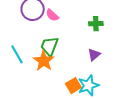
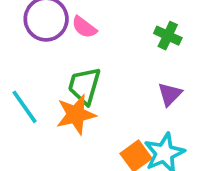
green cross: (96, 24) -> (168, 36), turned 32
orange star: (44, 61) -> (76, 115), turned 30

